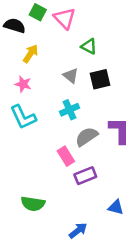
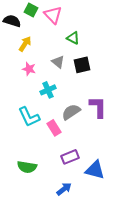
pink star: (23, 84) -> (29, 69), moved
cyan cross: (70, 110) -> (48, 90), moved
cyan L-shape: (23, 117) -> (29, 117), moved
purple rectangle: (85, 176) -> (70, 157), moved
blue triangle: (116, 207) -> (95, 170), size x1.5

